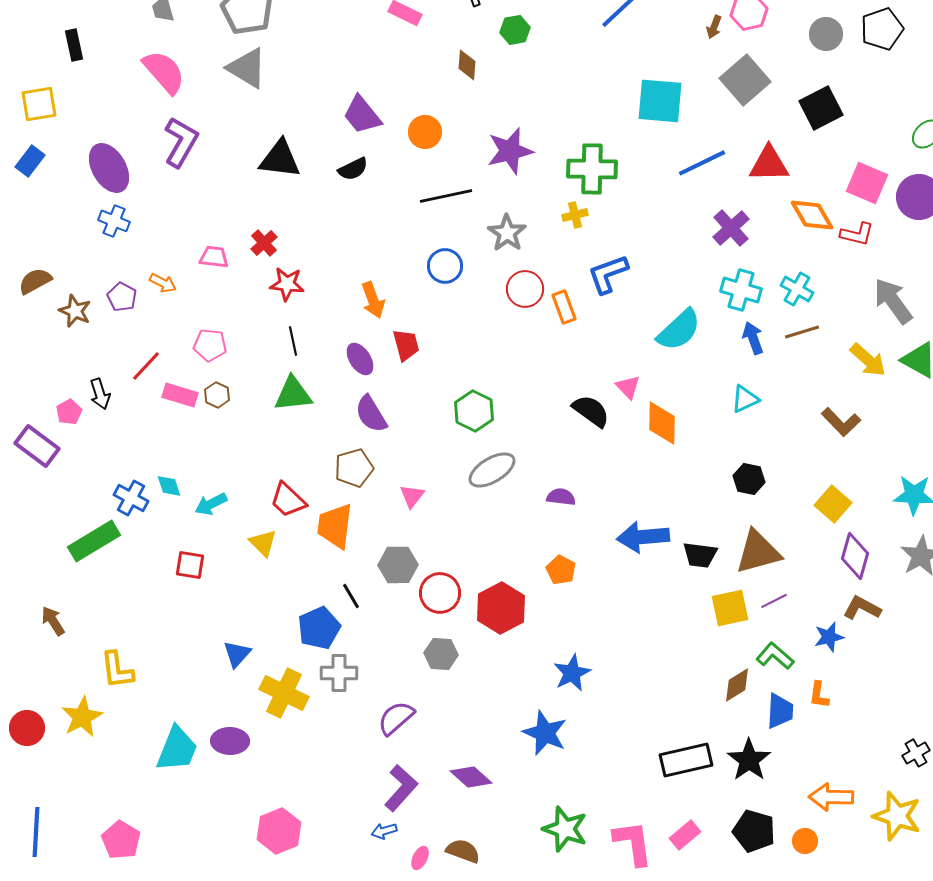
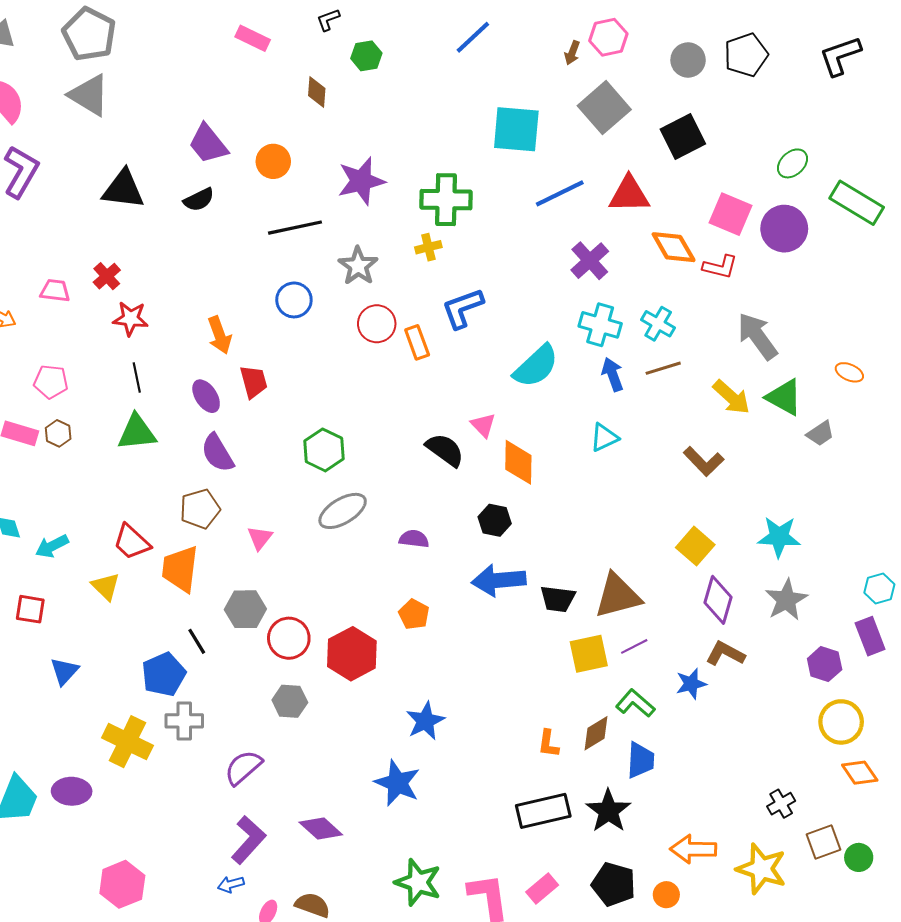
black hexagon: (749, 479) -> (495, 520), moved
blue triangle: (237, 654) -> (64, 671), moved
orange L-shape: (819, 695) -> (548, 744), moved

